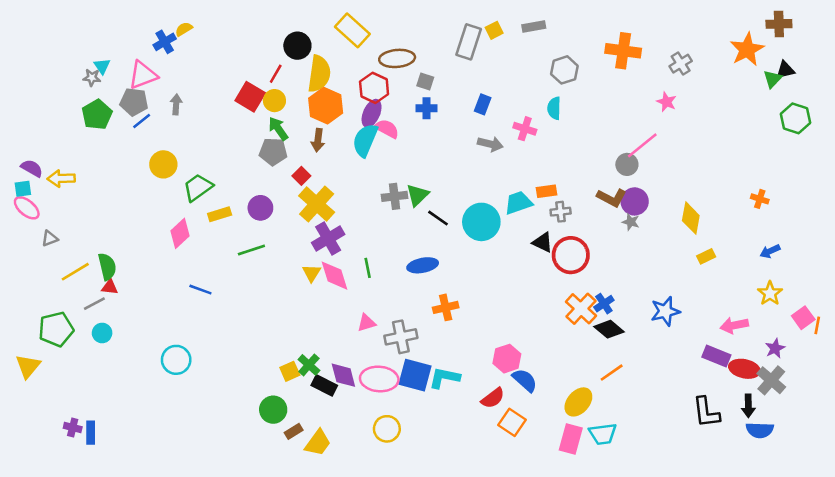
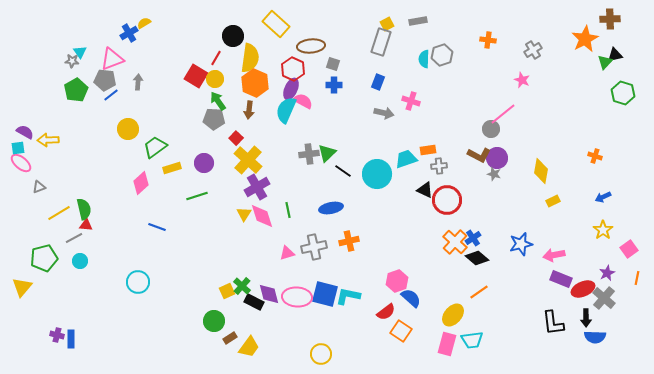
gray rectangle: (469, 42) -> (381, 42), moved
orange cross: (623, 51) -> (488, 40), size x0.6
cyan semicircle: (554, 108) -> (424, 59), moved
pink arrow: (734, 325) -> (554, 255), moved
orange line: (817, 325) -> (637, 278), moved
gray cross: (401, 337) -> (314, 247), moved
red ellipse: (744, 369) -> (583, 289), turned -35
yellow circle: (387, 429) -> (321, 354), moved

